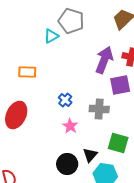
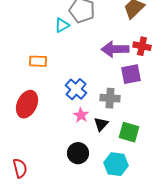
purple arrow: (104, 60) -> (115, 49), turned -112
blue cross: (65, 100) -> (76, 89), size x1.5
black triangle: (90, 155) -> (101, 124), moved

